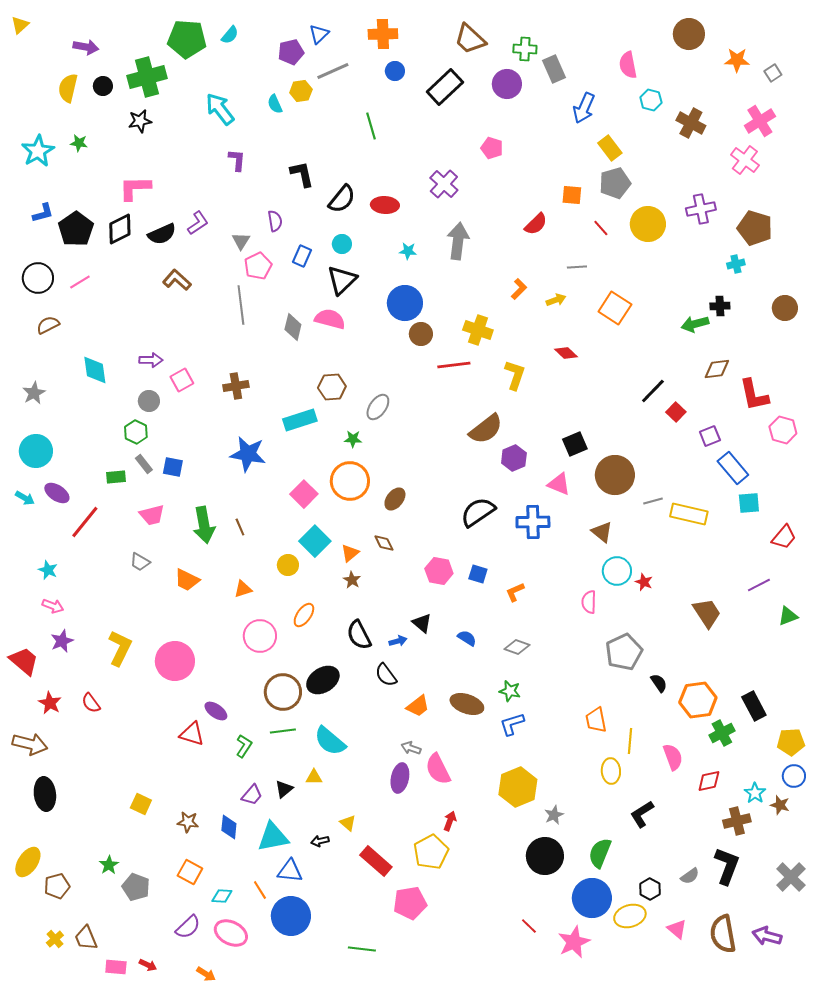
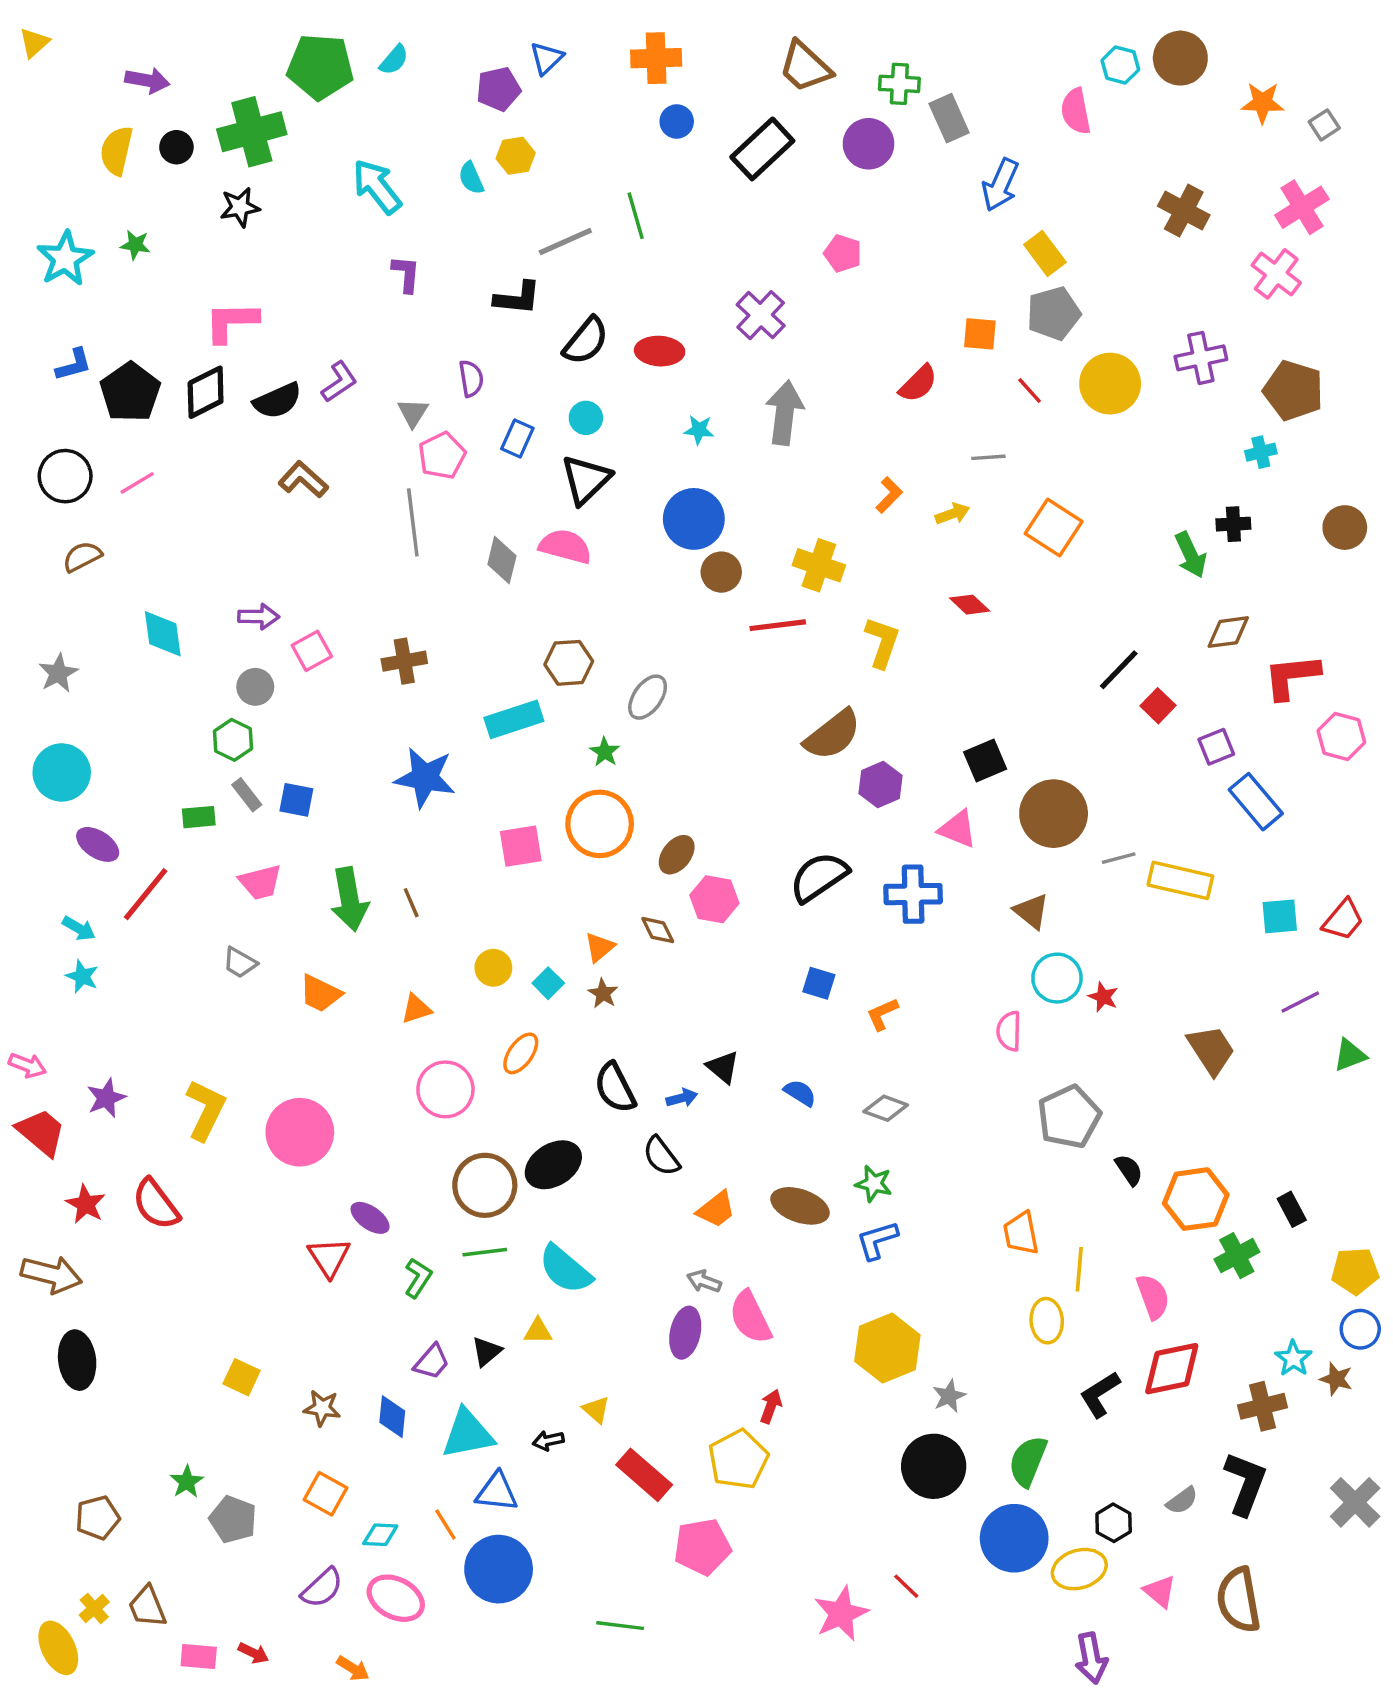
gray line: (333, 71) -> (565, 241), moved
cyan hexagon: (651, 100) -> (1120, 65), moved
black L-shape: (302, 174) -> (517, 298), turned 108
green arrow: (695, 324) -> (1191, 555), turned -100
red L-shape: (754, 395) -> (1292, 677), turned 96
green star: (353, 439) -> (605, 752), turned 30
pink square: (304, 494) -> (521, 846), turned 36
cyan arrow: (25, 498) -> (79, 928), moved
cyan square: (749, 503) -> (1280, 916), moved
cyan square: (315, 541) -> (548, 983), moved, size x0.6
pink hexagon: (439, 571) -> (714, 899), moved
pink arrow: (53, 606) -> (27, 1065), moved
red semicircle: (91, 703) -> (156, 1204), size x1.5
black rectangle: (754, 706) -> (1292, 1209), size x0.7
red triangle: (192, 734) -> (329, 1257), turned 40
red diamond: (709, 781) -> (1172, 1369), moved, size x1.5
yellow ellipse: (28, 862) -> (58, 1648), moved, turned -60
purple arrow: (767, 936) -> (1091, 1658), moved, turned -116
pink star: (574, 942) -> (841, 1614), moved

